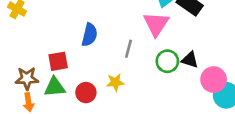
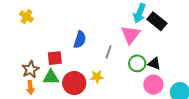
brown star: (27, 78) -> (30, 69), turned -30
pink circle: (214, 80) -> (153, 85), moved
red circle: (86, 93) -> (74, 83), size x1.5

